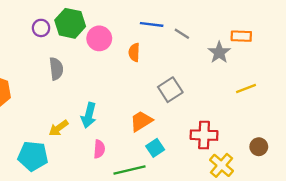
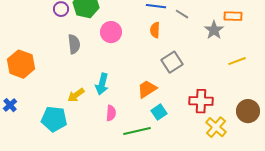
pink circle: (99, 38) -> (111, 32), moved
orange semicircle: (134, 52) -> (155, 30), moved
brown circle: (259, 147) -> (248, 111), size x1.5

